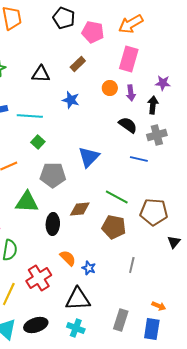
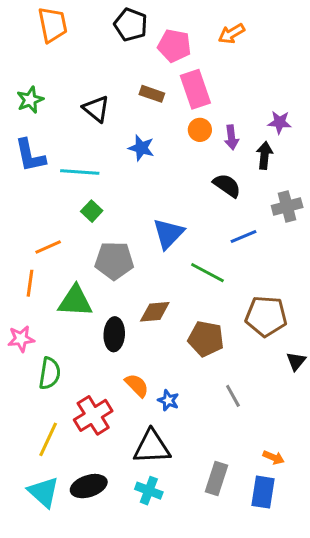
orange arrow: (131, 24) -> (231, 34), size x0.7
pink rectangle: (129, 59) -> (195, 89), moved, turned -35
brown rectangle: (78, 64) -> (152, 94), turned 63
black triangle: (41, 74) -> (96, 109), turned 36
gray cross: (157, 135) -> (287, 207), moved
blue line: (139, 159) -> (243, 237), turned -36
green line: (117, 197) -> (207, 273), moved
gray line: (132, 265) -> (233, 396), turned -42

